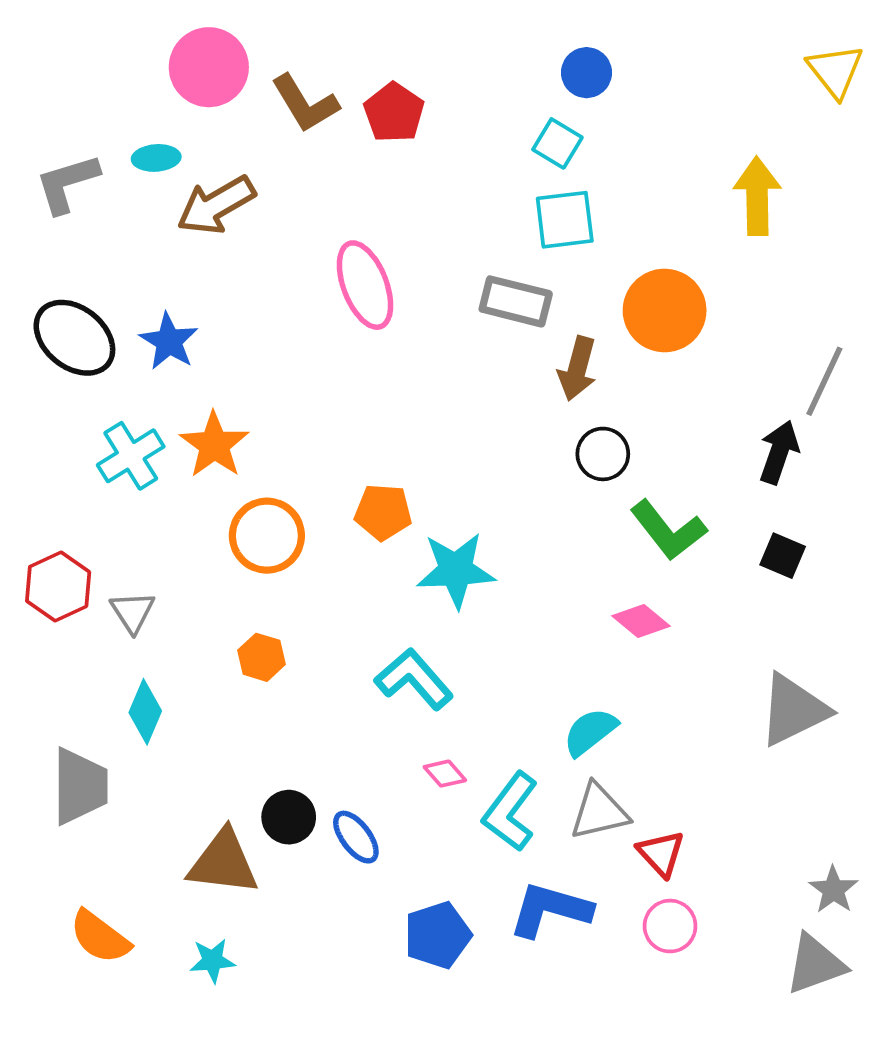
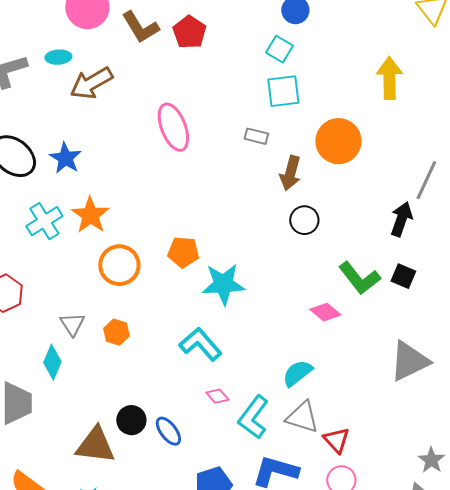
gray rectangle: (516, 301) -> (256, 136), size x0.6
green L-shape: (668, 530) -> (359, 278), moved
gray triangle: (133, 612) -> (72, 324), moved
gray triangle: (599, 812) -> (302, 417), turned 30

